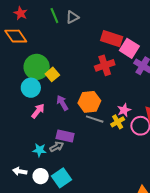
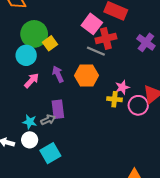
pink square: (129, 48) -> (92, 24), moved
gray line: (95, 119) -> (96, 51), moved
yellow cross: (118, 122) -> (114, 99), turned 32
purple rectangle: (65, 136) -> (58, 109), turned 66
white circle: (41, 176) -> (30, 140), moved

